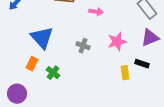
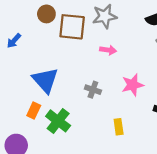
green cross: (53, 73) -> (58, 121), size x1.5
yellow rectangle: (125, 73) -> (119, 127), moved

